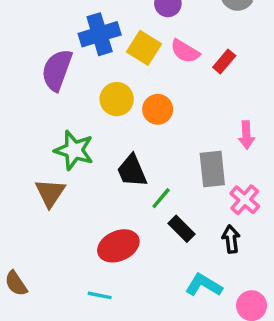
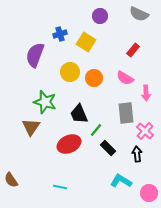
blue cross: (100, 34) -> (60, 34), size x0.6
pink semicircle: (185, 51) -> (125, 78), moved
red ellipse: (118, 246) -> (69, 144), moved

